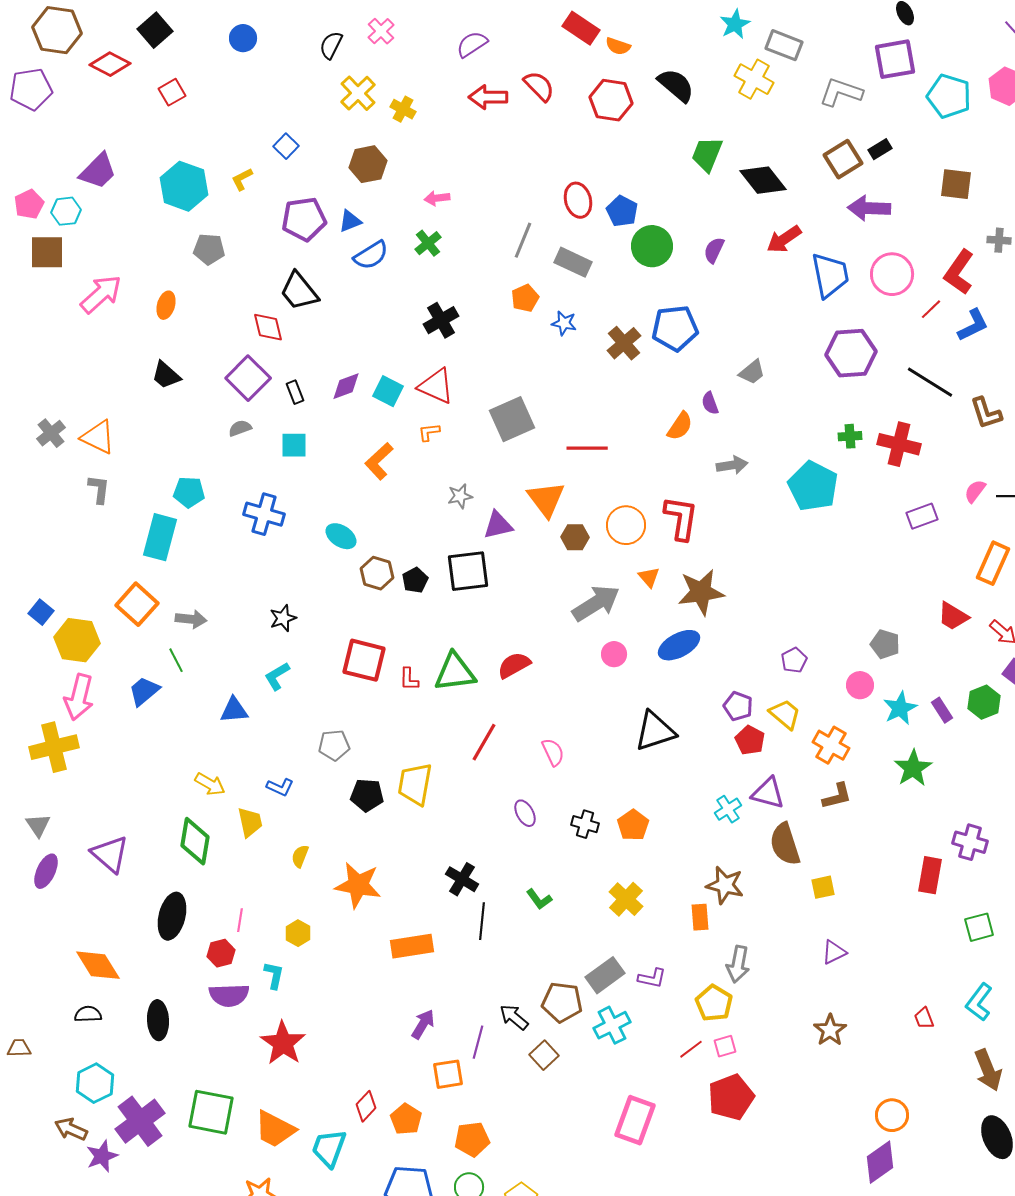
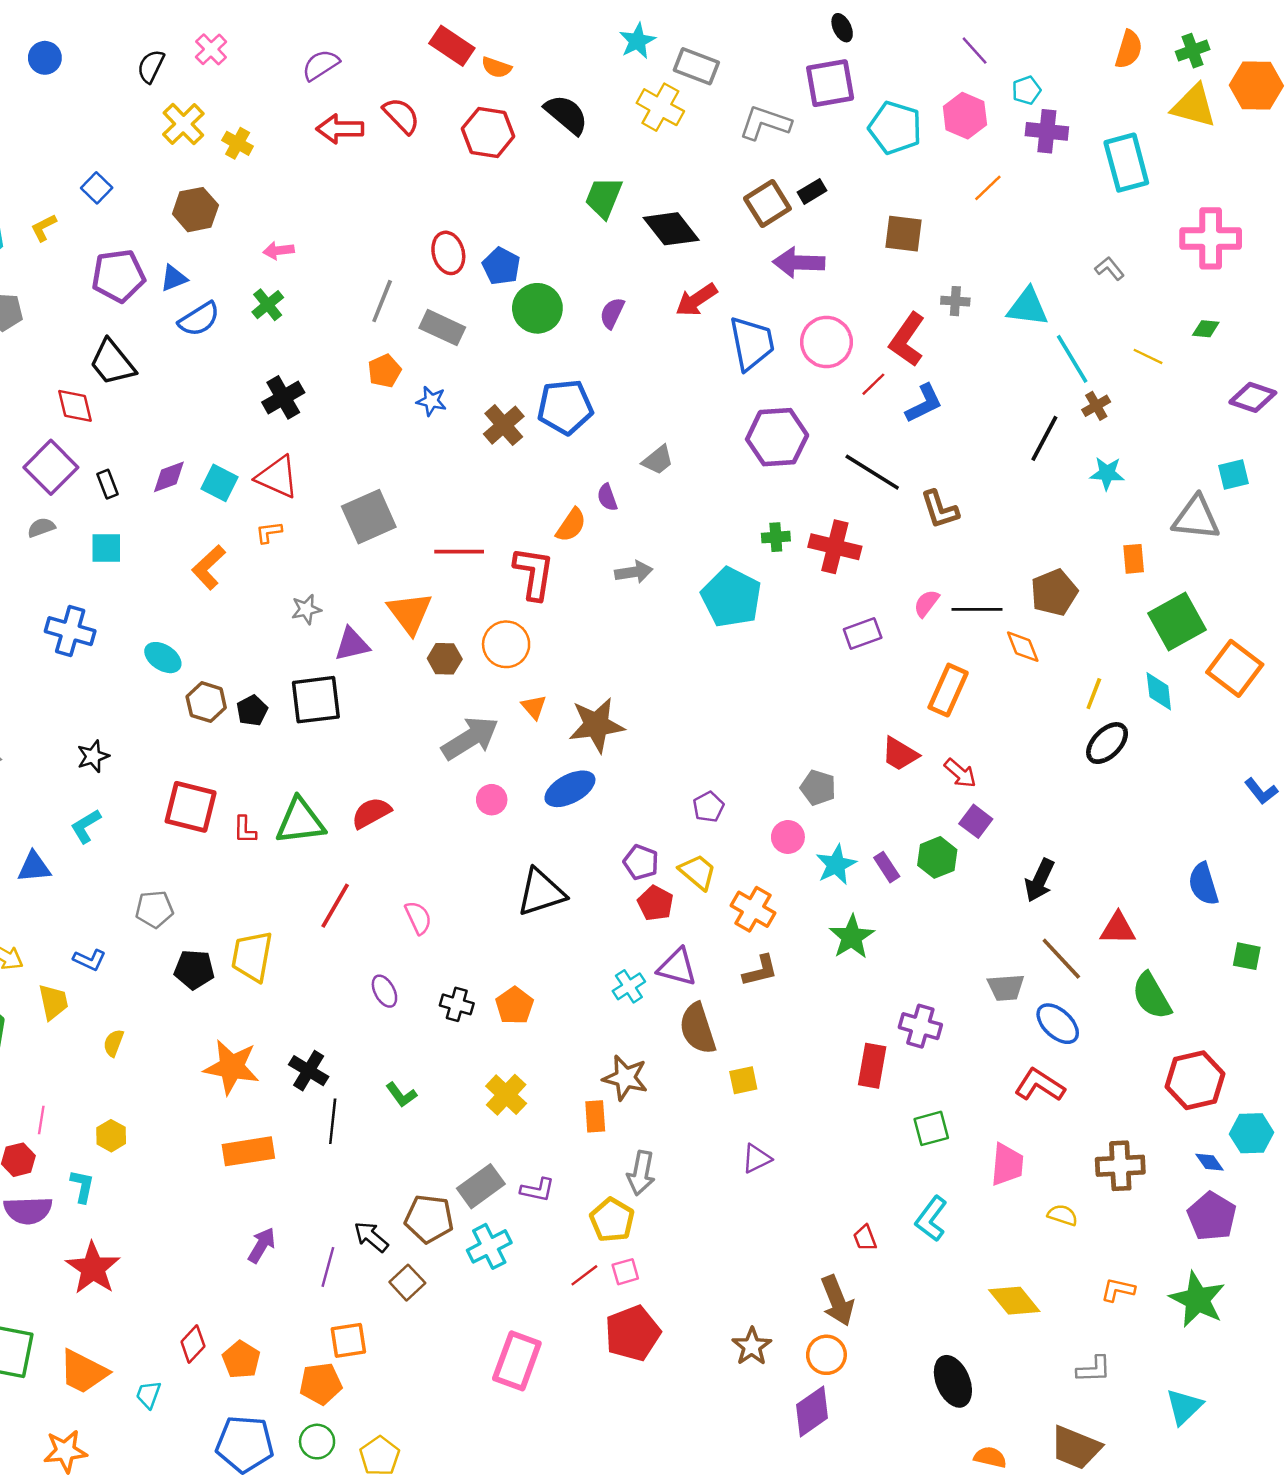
red L-shape: (681, 518) -> (534, 573), moved
orange star: (358, 885) -> (232, 1067), moved
brown star: (830, 1030) -> (752, 1346), moved
brown arrow: (988, 1070) -> (837, 1301), moved
orange square: (448, 1074) -> (348, 1340), moved
cyan trapezoid: (329, 1148) -> (148, 1395), size x0.6

